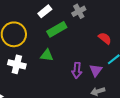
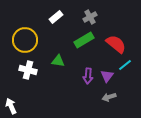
green rectangle: (57, 29) -> (84, 40), moved
red semicircle: (105, 38) -> (116, 44), size x1.5

